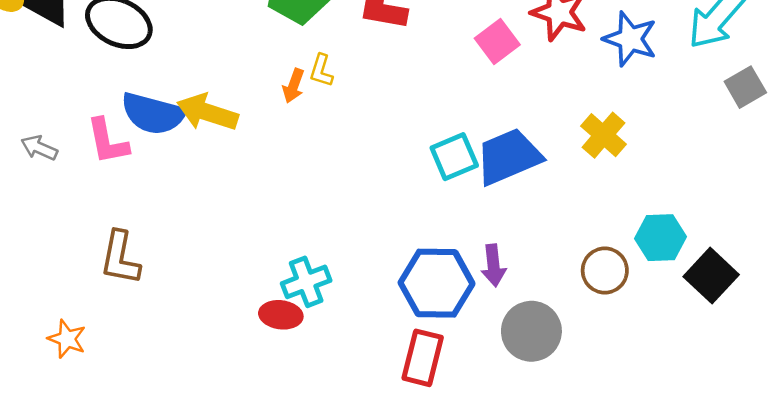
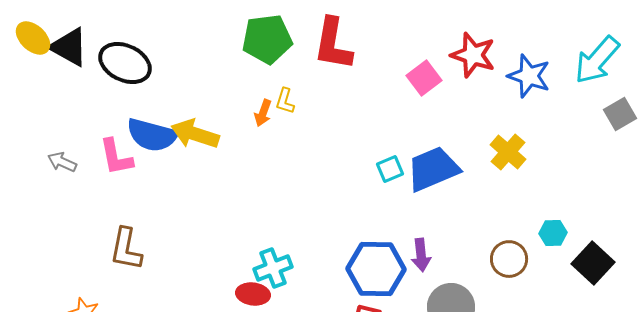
cyan square: (454, 157) -> (390, 169), size x0.7
cyan hexagon: (660, 238) -> (553, 233), size x0.7

